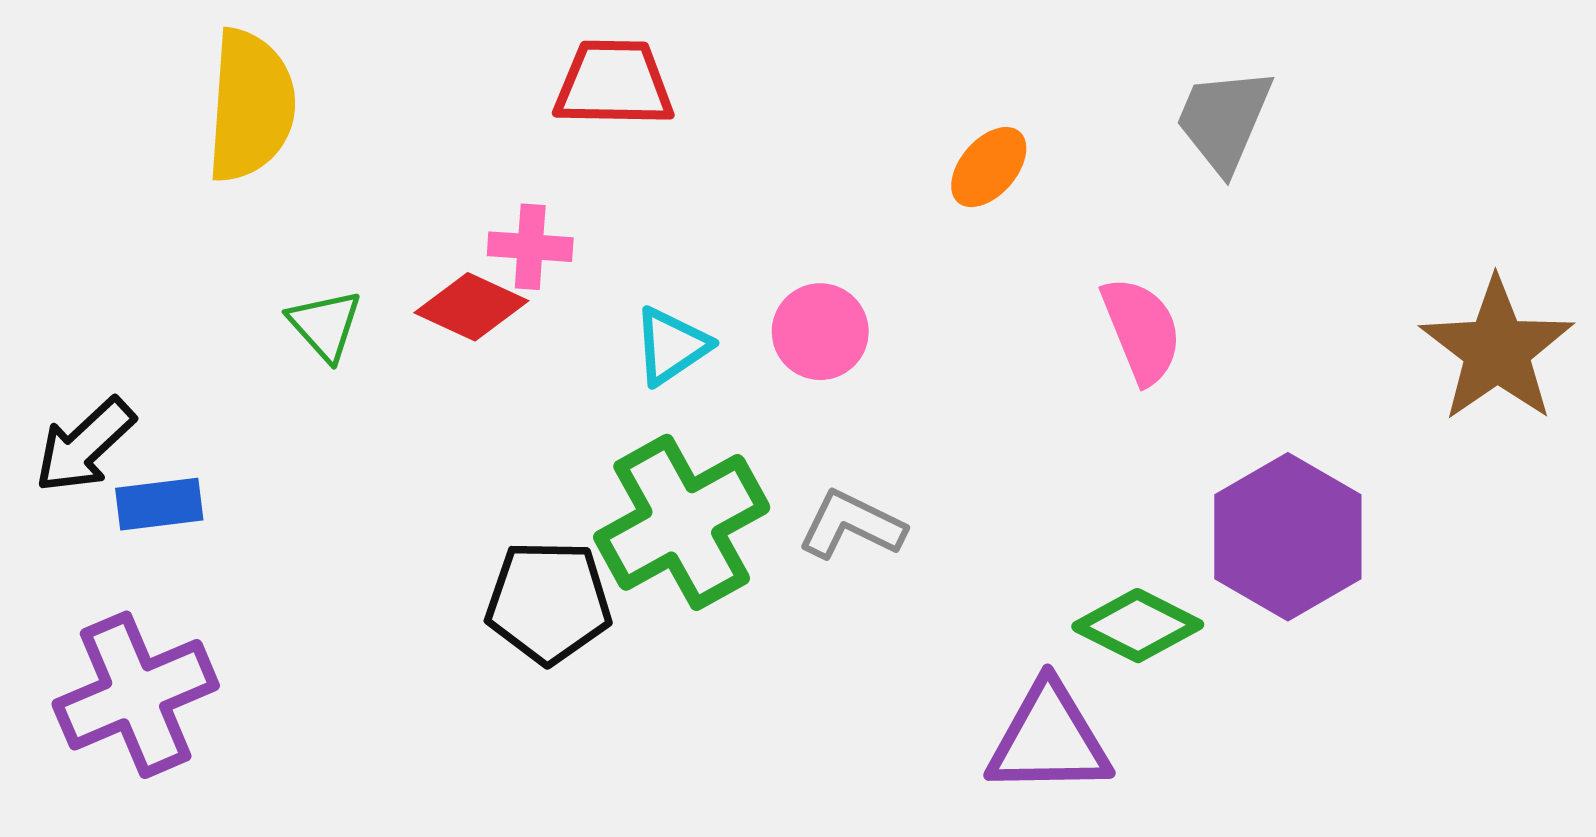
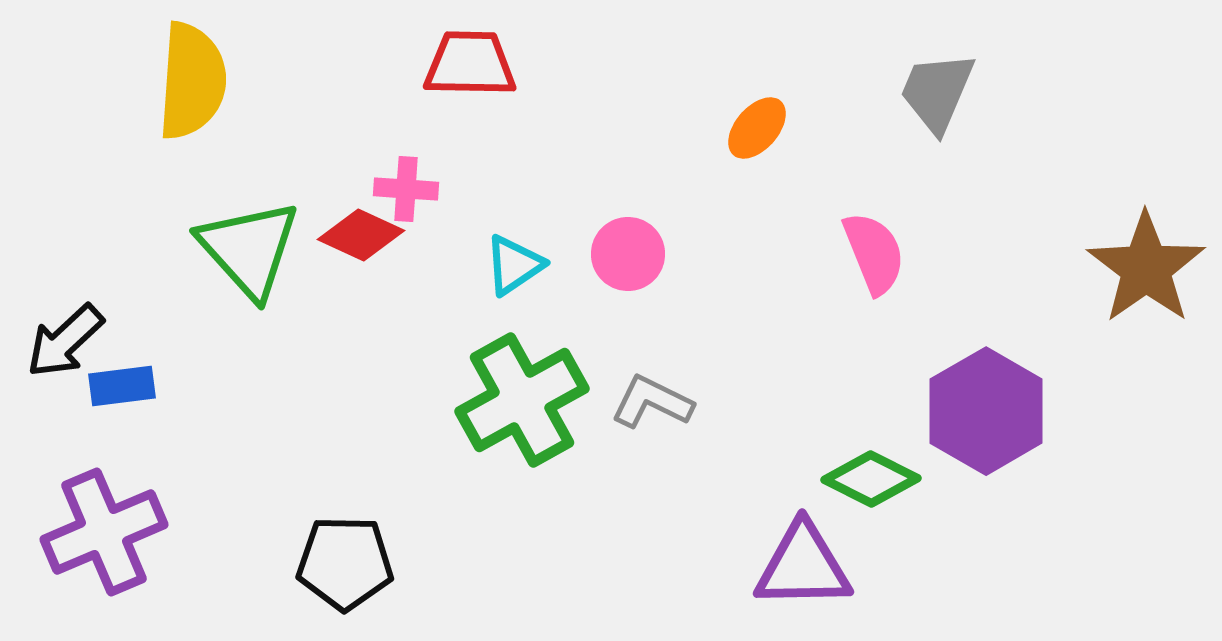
green triangle: (325, 325) -> (249, 249), size x1.8
black pentagon: (548, 602) -> (345, 563), moved

